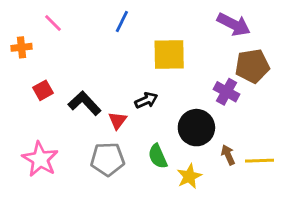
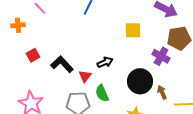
yellow square: (169, 54) -> (133, 30), moved, size x0.7
brown arrow: (228, 155) -> (162, 92), moved
green semicircle: (158, 156) -> (102, 93), moved

